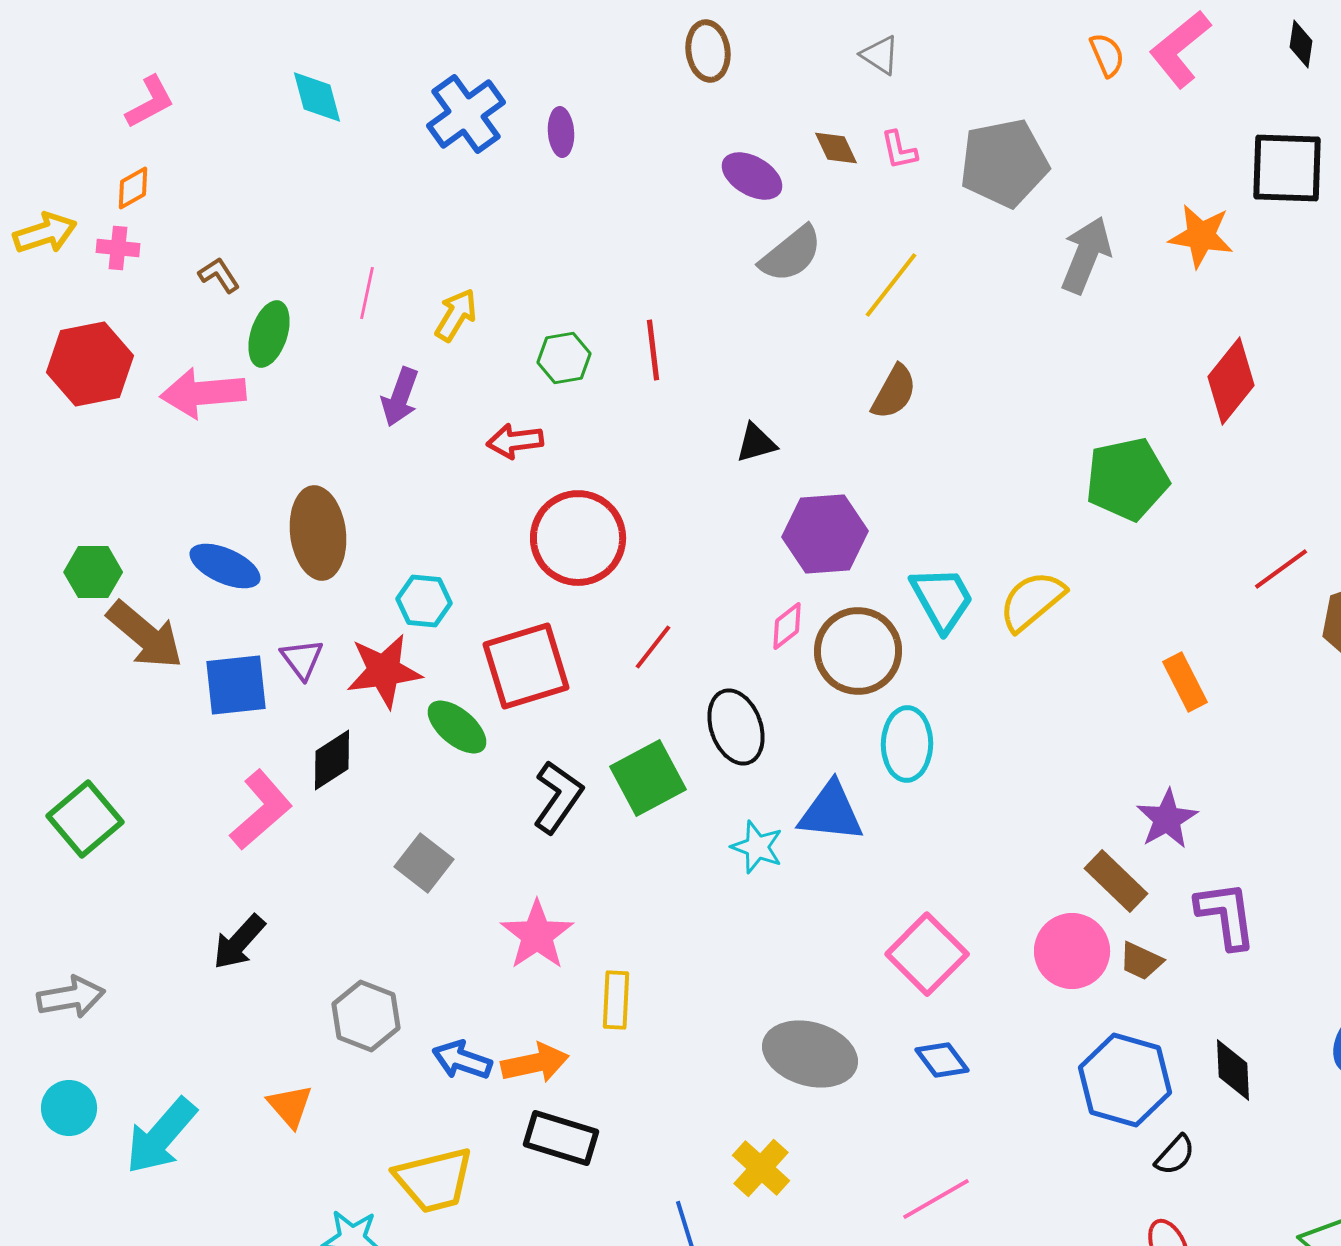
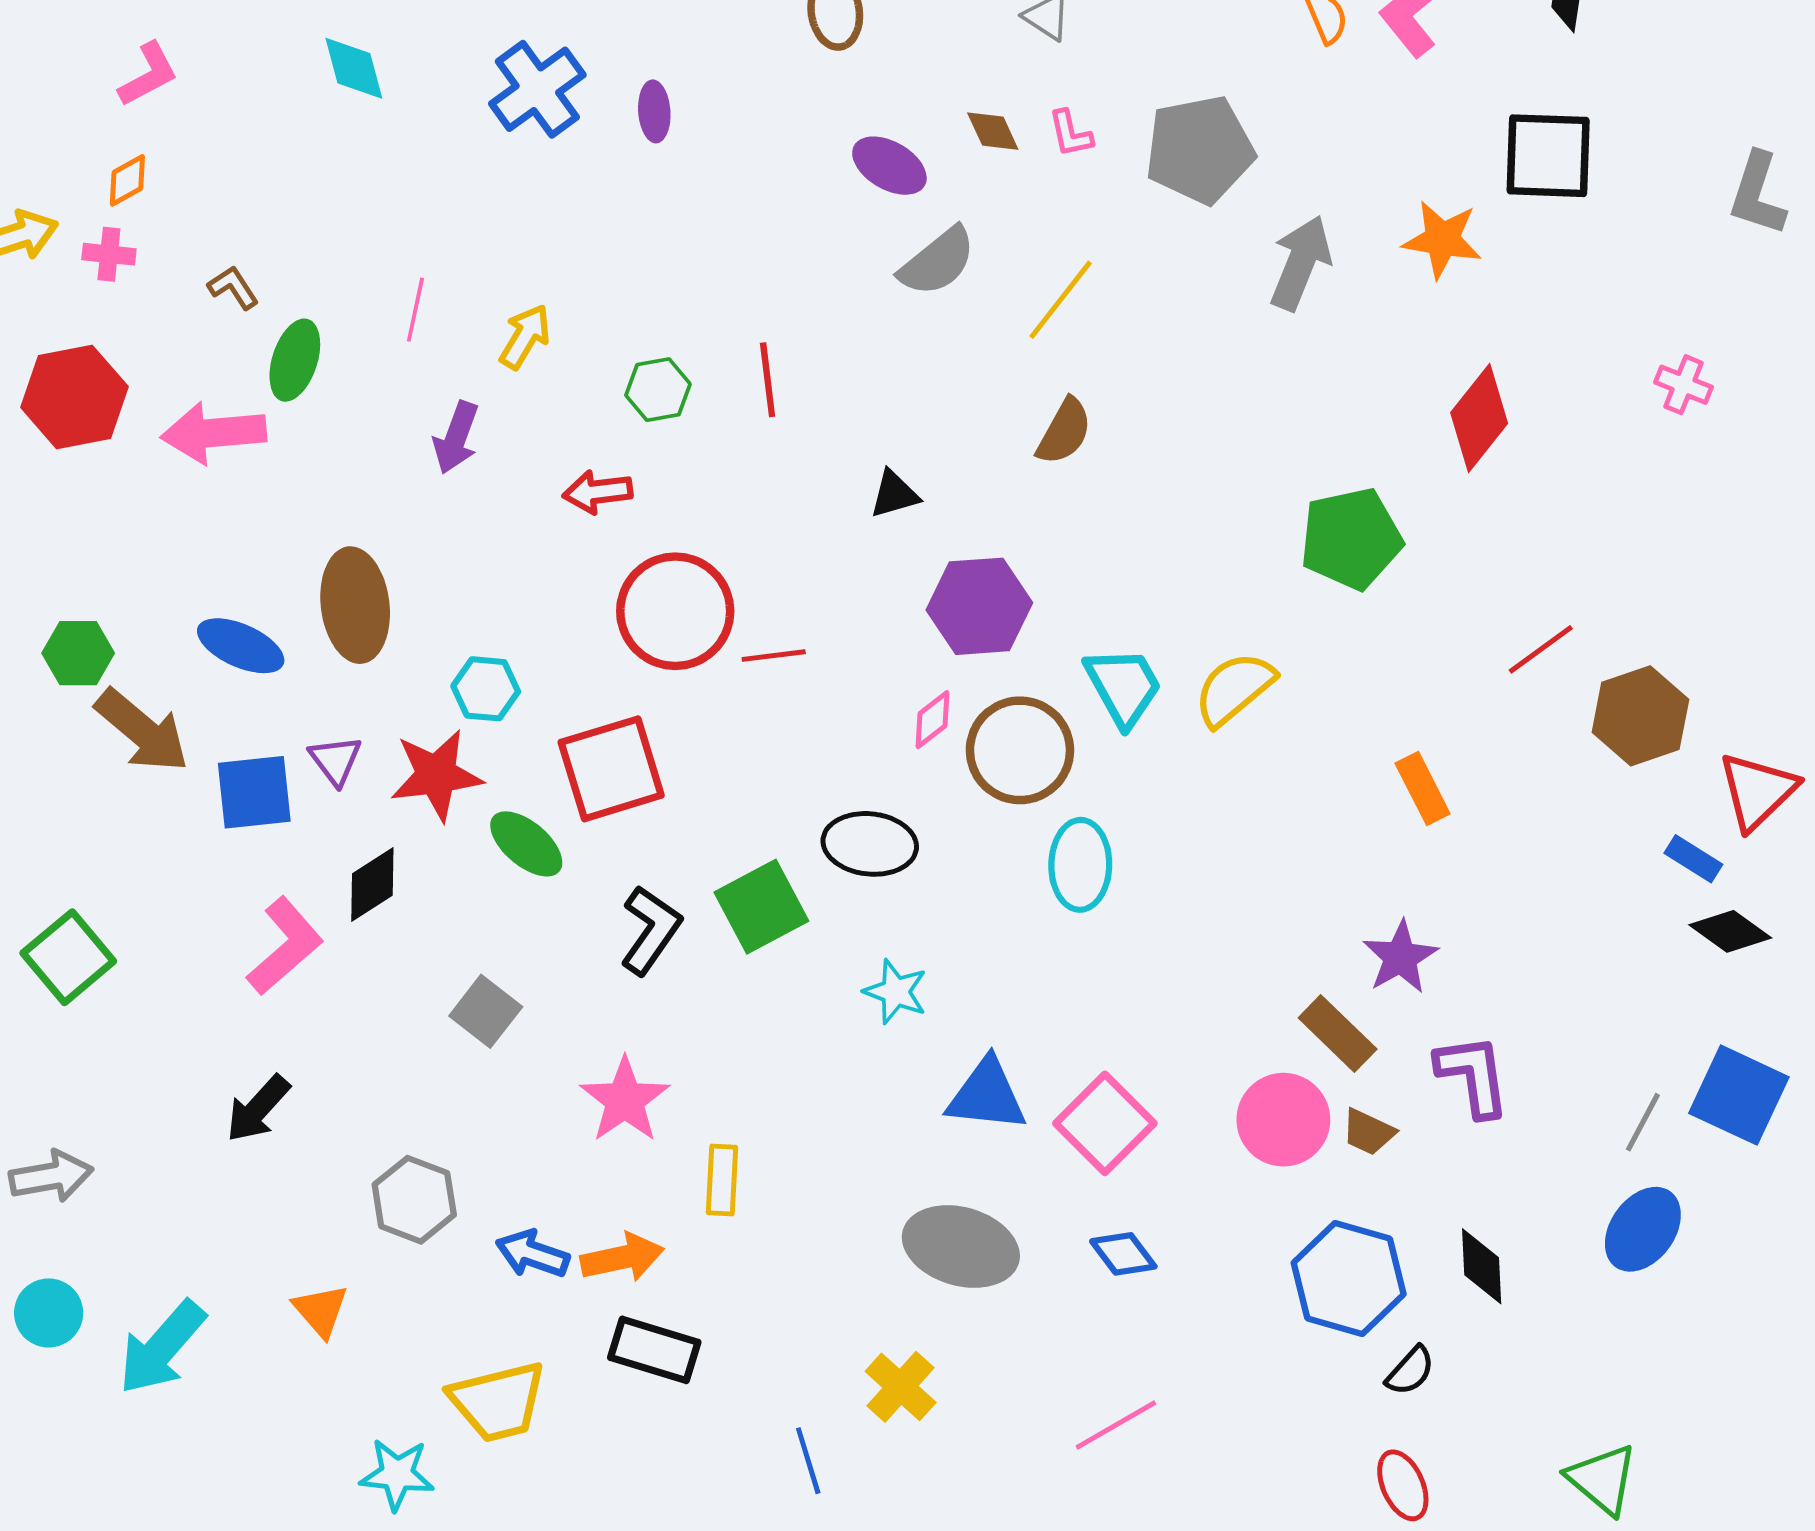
red line: (653, 647) -> (774, 656), moved, turned 45
black ellipse: (736, 727) -> (870, 844), turned -64
blue triangle: (831, 812) -> (987, 1095), moved

